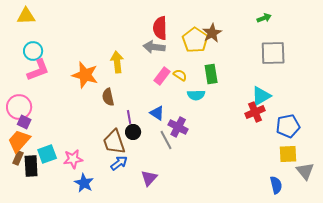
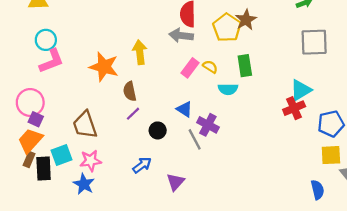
purple line: (129, 117) -> (133, 114), moved, turned 56
brown trapezoid: (114, 142) -> (85, 125), moved
blue star: (84, 183) -> (84, 184), moved

